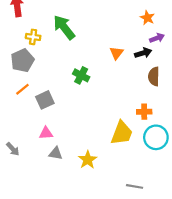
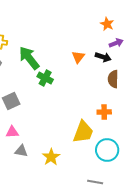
green arrow: (64, 27) -> (29, 58), moved
black arrow: (143, 53) -> (103, 57), turned 35
cyan circle: (156, 137) -> (107, 150), moved

